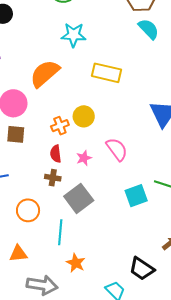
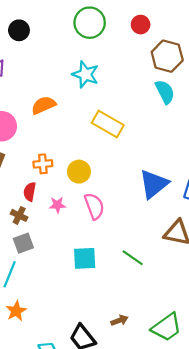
orange semicircle: (45, 73) -> (44, 105), size x0.7
yellow circle: (84, 116) -> (79, 172), moved
cyan square: (136, 196) -> (85, 258), moved
gray square: (79, 198) -> (23, 243), moved, size x0.7

